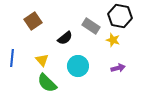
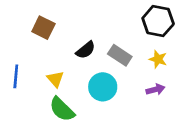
brown square: (33, 21) -> (43, 28), turned -30
gray rectangle: (91, 26) -> (120, 55), moved
yellow star: (113, 40) -> (158, 59), moved

